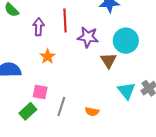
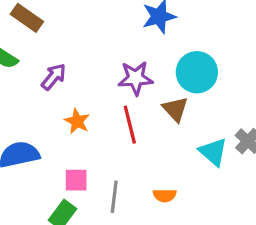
red line: (65, 21) -> (130, 125), moved
purple arrow: (39, 27) -> (54, 77), turned 48

